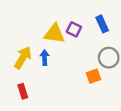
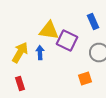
purple square: (74, 29) -> (67, 40), moved, size x1.5
orange square: (93, 76) -> (85, 78), moved

